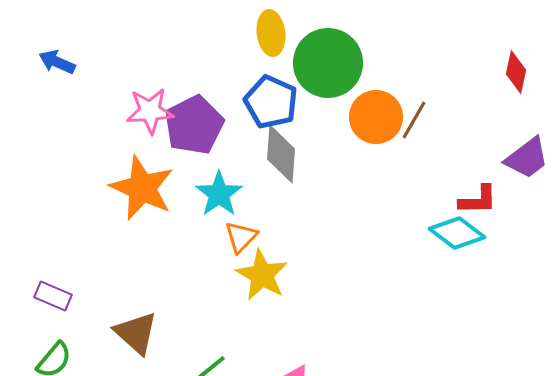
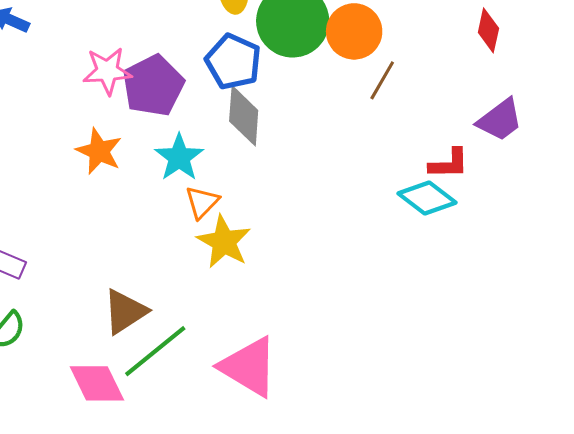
orange circle: (376, 117) -> (354, 31), moved
orange star: (142, 188) -> (99, 151), size x0.7
brown triangle: (136, 333) -> (125, 312), moved, turned 45

